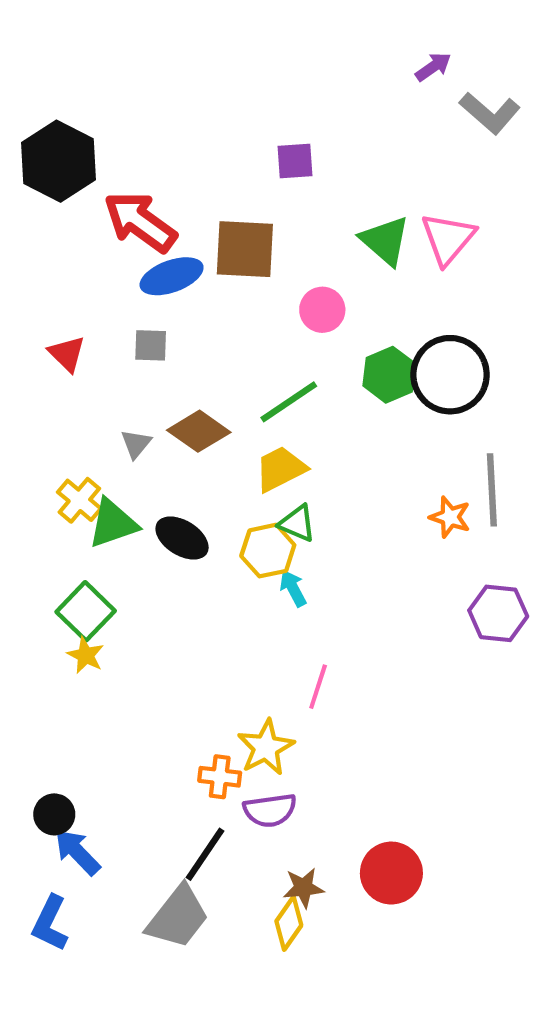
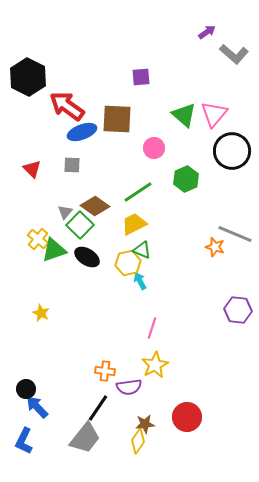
black circle: (450, 375) -> (232, 151), moved
gray line: (492, 490) -> (235, 234), turned -64
green square: (86, 611) -> (80, 225), moved
purple hexagon: (498, 613) -> (238, 310), moved
yellow star: (266, 747) -> (155, 365), moved

